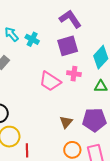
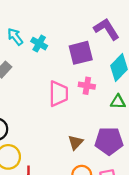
purple L-shape: (70, 19) -> (107, 29), moved
pink trapezoid: (50, 81) -> (58, 94), turned -125

